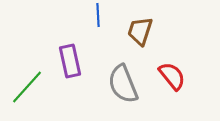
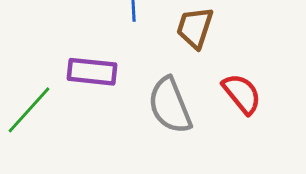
purple rectangle: (70, 61) -> (92, 72), turned -72

